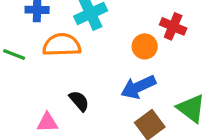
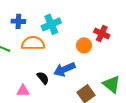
blue arrow: (138, 87) -> (64, 69), moved

